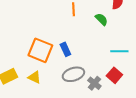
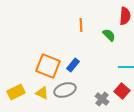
blue rectangle: (65, 49) -> (73, 65), turned 64
gray ellipse: (73, 74) -> (65, 90), moved

